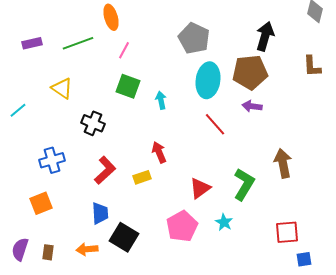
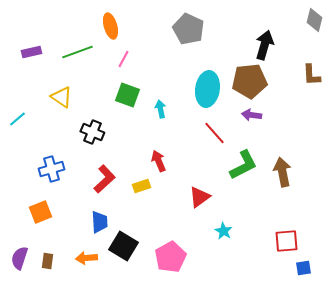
gray pentagon: (194, 38) -> (188, 29), moved
green L-shape: (244, 184) -> (243, 165), moved, turned 32
pink pentagon: (182, 226) -> (170, 257), moved

